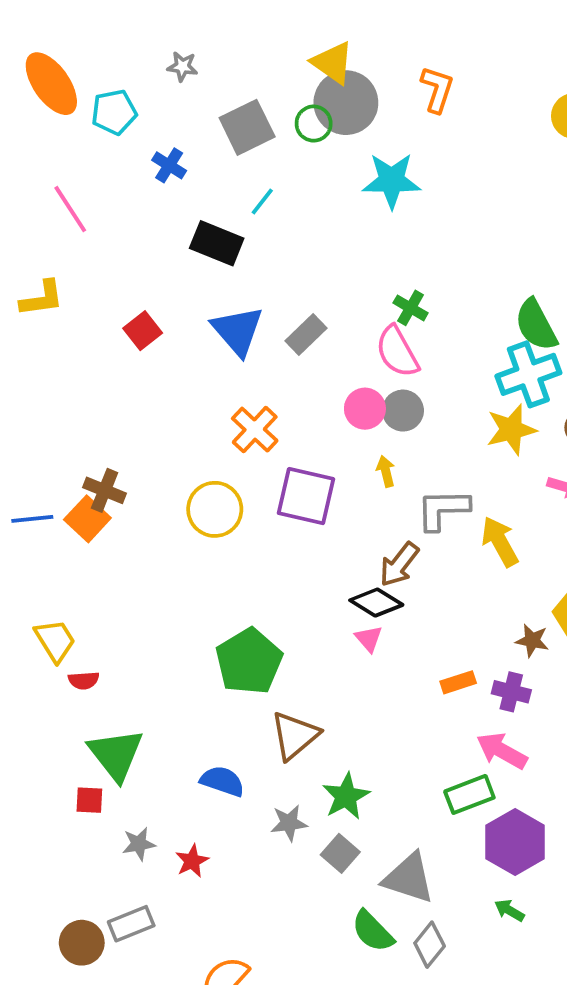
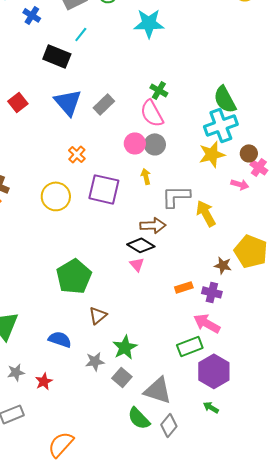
orange cross: (255, 430) -> (77, 154), size x0.7
brown arrow: (399, 564) -> (153, 225), turned -130
brown triangle: (295, 736) -> (98, 315), size x0.7

